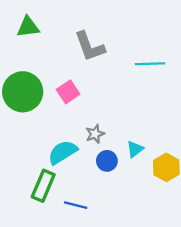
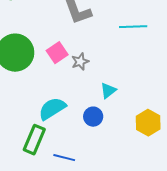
gray star: (95, 134) -> (80, 62), moved
cyan triangle: (135, 149) -> (108, 91), moved

